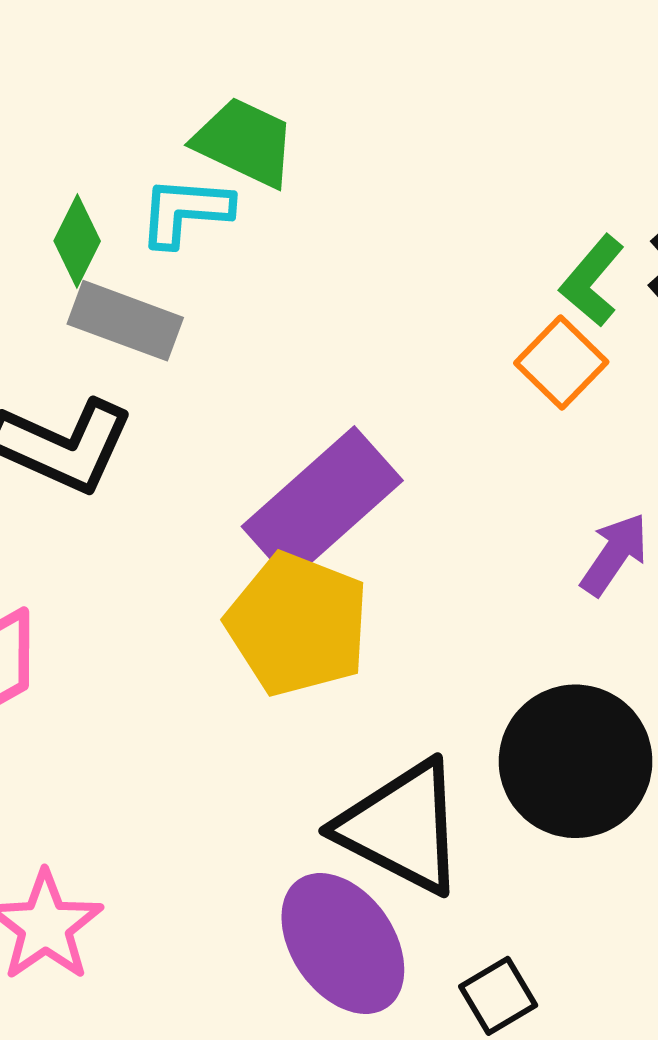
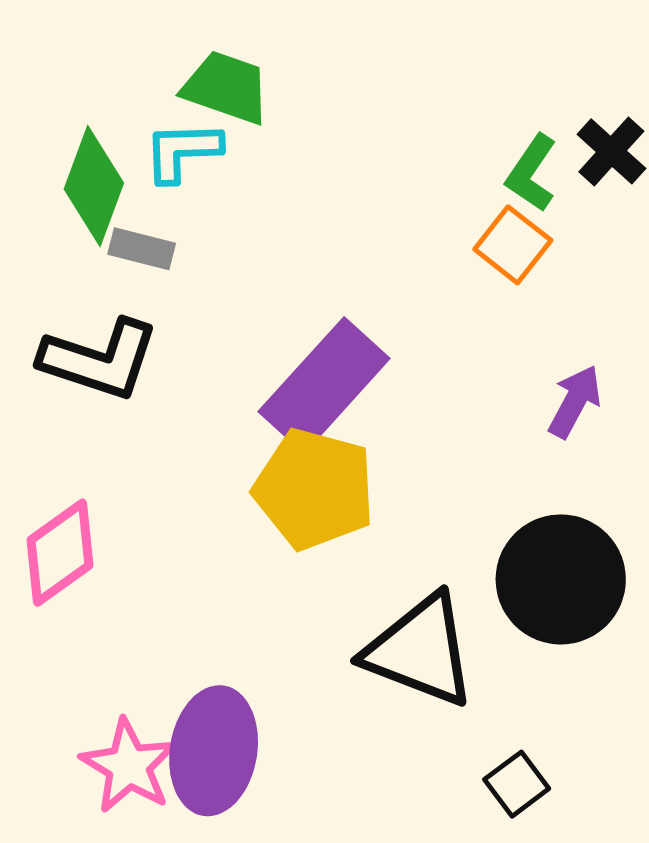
green diamond: (77, 241) -> (94, 186), size x1.5
gray rectangle: (125, 321) -> (142, 249), size x0.7
purple ellipse: (343, 944) -> (214, 751), moved, turned 50

